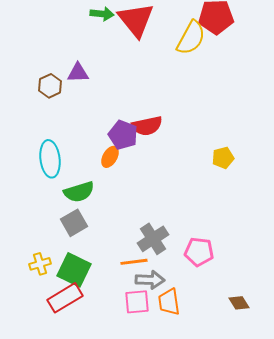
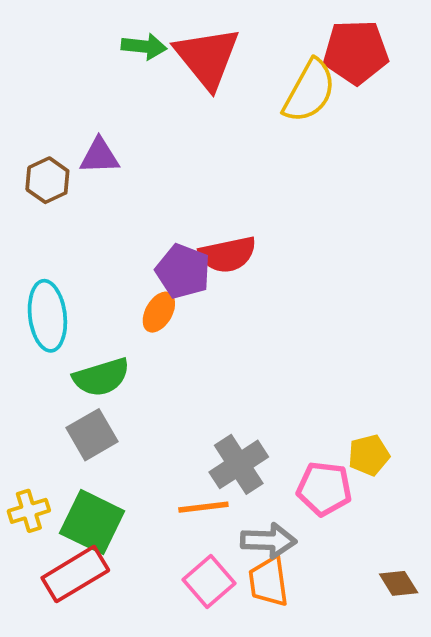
yellow pentagon: (223, 158) -> (369, 455), moved
gray arrow: (150, 280) -> (269, 541), moved
pink square: (137, 302) -> (209, 581), turned -36

